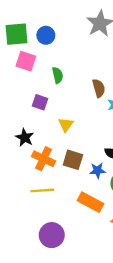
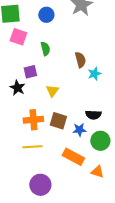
blue circle: (46, 35) -> (46, 15), moved
purple square: (40, 102) -> (30, 72), turned -32
black star: (25, 138) -> (17, 88), moved
orange cross: (43, 159) -> (33, 120), turned -30

